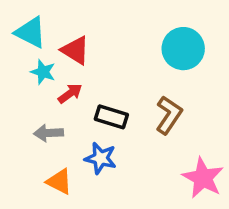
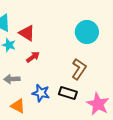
red arrow: (70, 93) -> (33, 57), moved
black rectangle: (111, 117) -> (68, 93), moved

